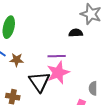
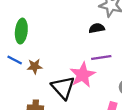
purple line: (57, 56) -> (101, 58), moved

